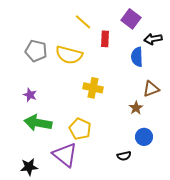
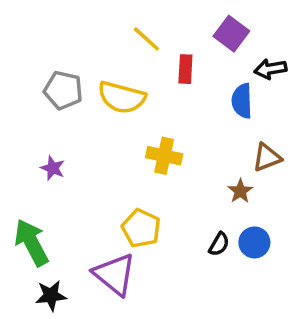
green arrow: (38, 123) -> (31, 242), moved, turned 52
black semicircle: (124, 156) -> (219, 244), moved, turned -48

